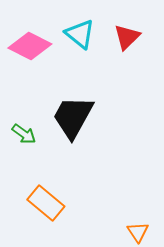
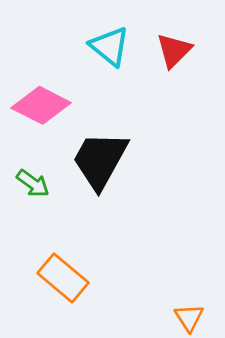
pink diamond: (30, 46) -> (41, 105), moved

